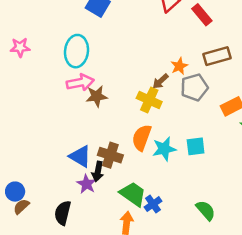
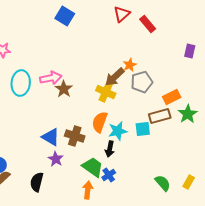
cyan ellipse: (76, 51) -> (21, 83), moved
brown rectangle: (217, 56) -> (160, 116), moved
brown arrow: (160, 81) -> (115, 77), size x1.5
brown star: (97, 96) -> (64, 89), turned -30
black arrow: (98, 171) -> (110, 149), moved
green semicircle: (206, 210) -> (163, 183), moved

